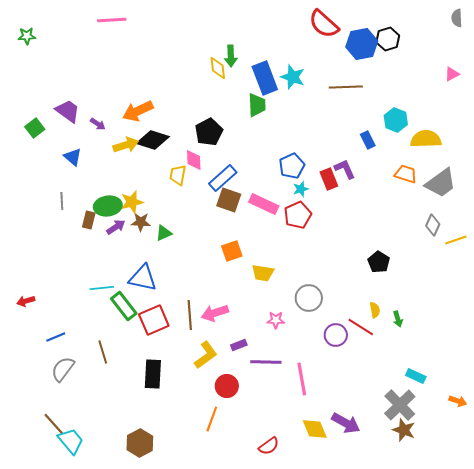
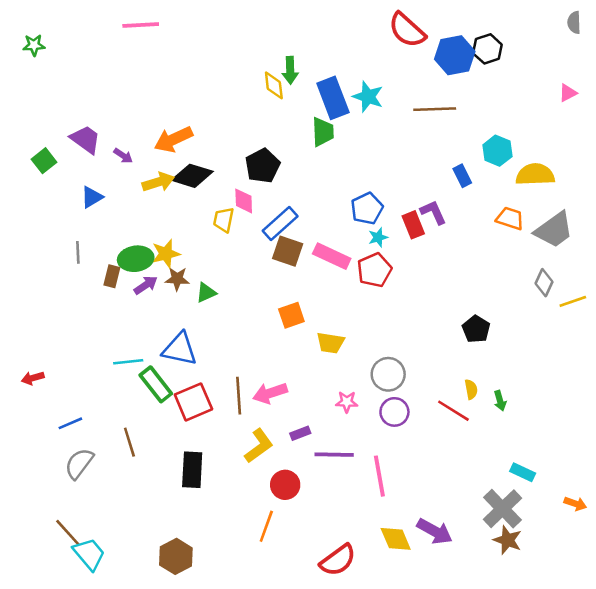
blue triangle: (73, 157) -> (92, 197), turned 48
purple circle: (336, 335) -> (394, 412), moved
red semicircle: (269, 446) -> (338, 560), size x1.4

